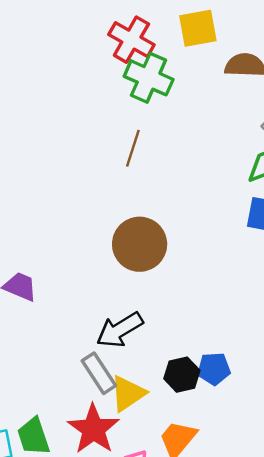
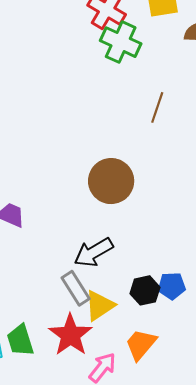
brown line: (133, 148) -> (157, 107), moved

